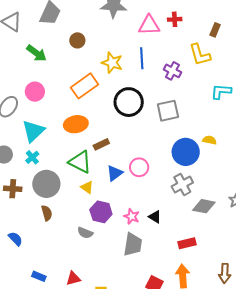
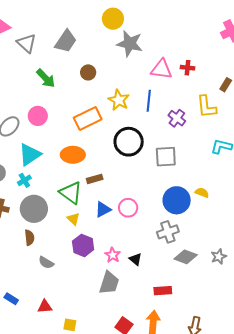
gray semicircle: (85, 233) -> (46, 263), moved

